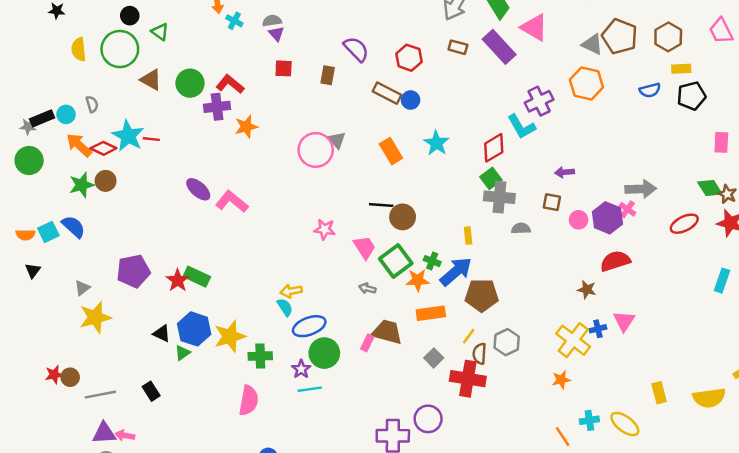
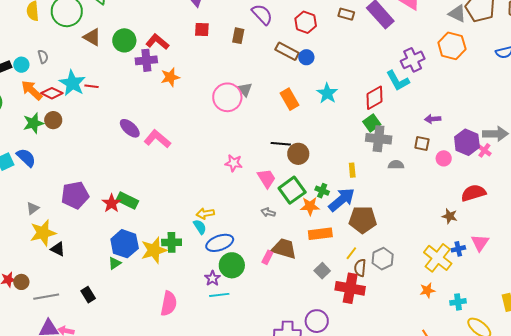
purple hexagon: (607, 218) -> (467, 142), moved
black triangle: (162, 334) -> (58, 249), moved
green cross: (260, 356) -> (172, 242), moved
cyan cross: (589, 420) -> (458, 302), moved

